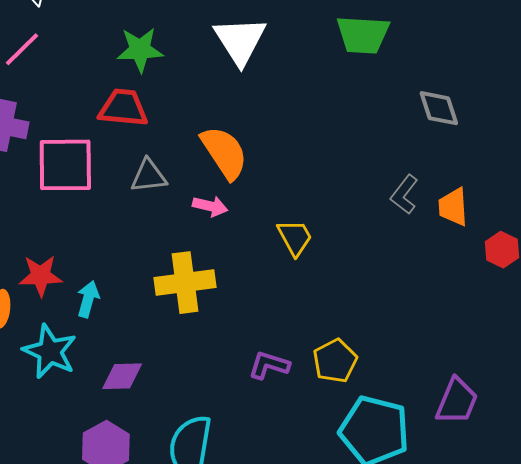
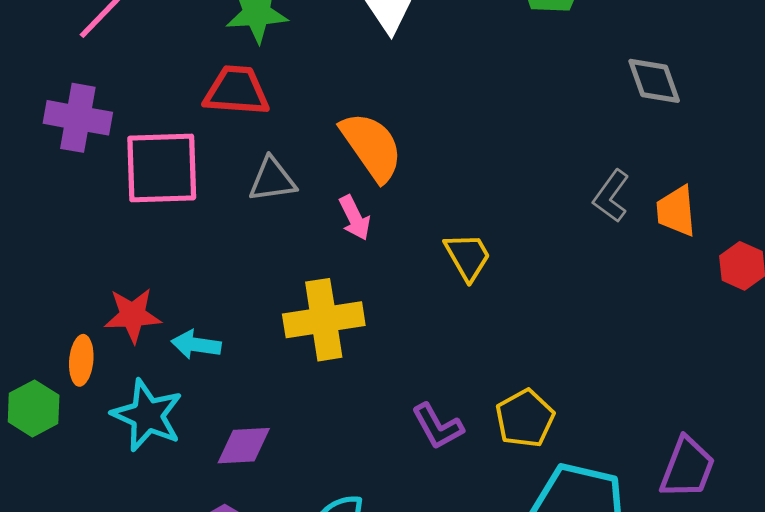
pink arrow: (210, 206) -> (355, 218), turned 52
cyan arrow: (88, 299) -> (196, 345), turned -96
purple L-shape: (269, 365) -> (438, 426), turned -135

